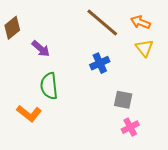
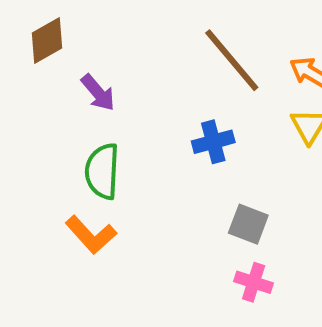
orange L-shape: (29, 113) -> (91, 235), moved
pink cross: (130, 127) -> (254, 282), turned 36

